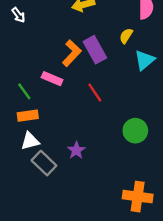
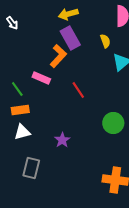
yellow semicircle: (126, 36) -> (105, 41), turned 128
purple rectangle: (95, 50) -> (70, 38), moved
gray rectangle: (44, 163) -> (31, 168), moved, turned 60

